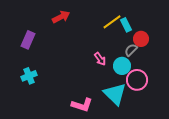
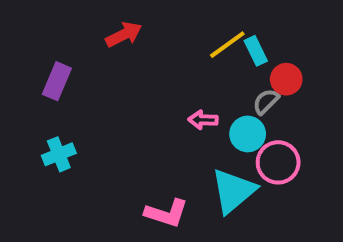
pink arrow: (100, 59) -> (203, 120), turned 128
cyan triangle: (115, 94) -> (233, 191), turned 35

